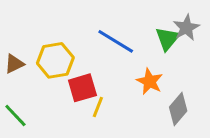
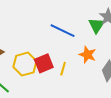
yellow hexagon: (55, 60) -> (25, 64), moved
yellow line: (98, 107) -> (63, 69), moved

